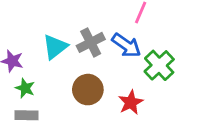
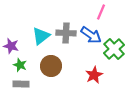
gray cross: (91, 42) -> (66, 33), turned 30
brown circle: (88, 90) -> (51, 66), moved

